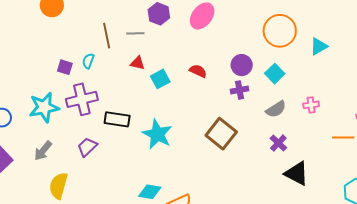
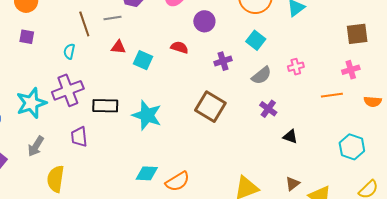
purple circle: (242, 65) -> (204, 21), moved
purple square: (65, 67) -> (27, 37), moved
cyan square: (160, 79) -> (143, 60), turned -30
purple trapezoid: (87, 147) -> (79, 137), turned -45
black triangle: (297, 173) -> (290, 137), size x0.6

